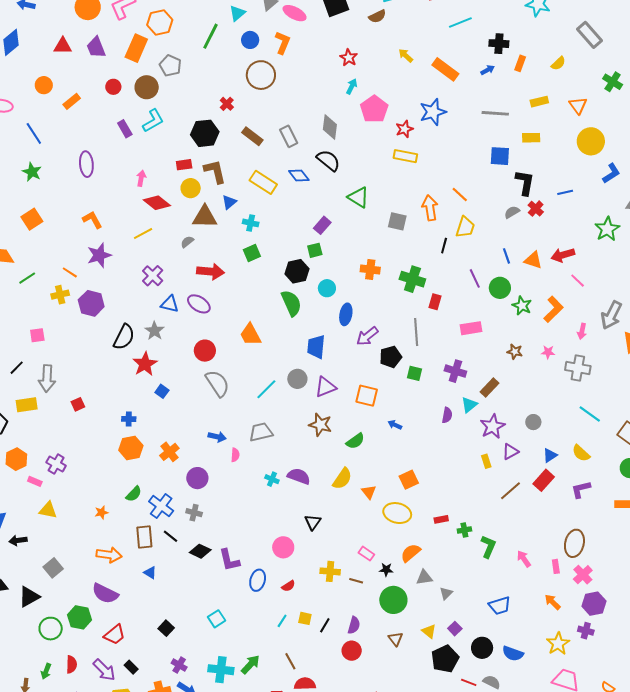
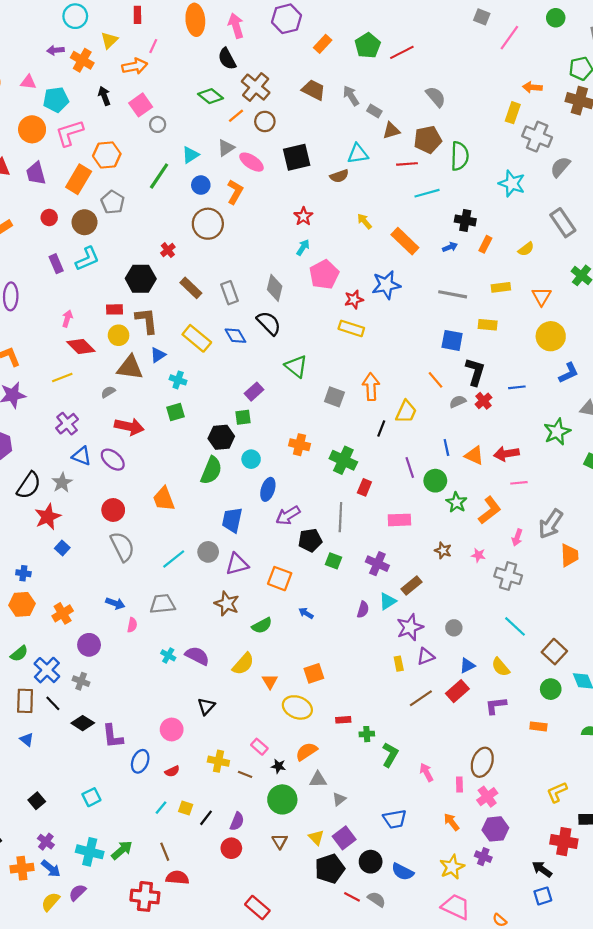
orange line: (460, 195) -> (435, 380), moved
pink line: (578, 281) -> (519, 483), turned -56
green semicircle: (291, 303) -> (211, 470), turned 40
purple square: (455, 629) -> (344, 838), size x1.5

